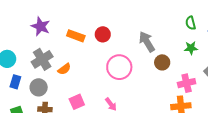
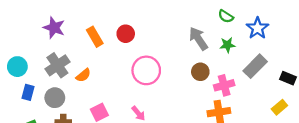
green semicircle: (191, 23) -> (226, 16), turned -40
orange rectangle: (76, 36) -> (95, 37), turned 42
gray arrow: (147, 42) -> (198, 39), moved
brown circle: (162, 62) -> (200, 72), moved

